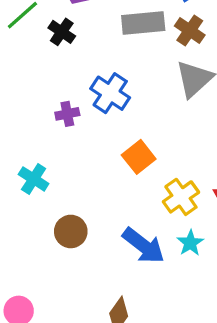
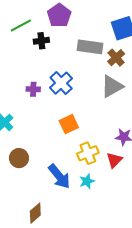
black cross: (62, 32) -> (41, 41), turned 35

